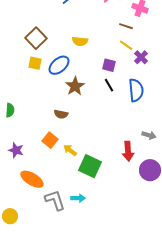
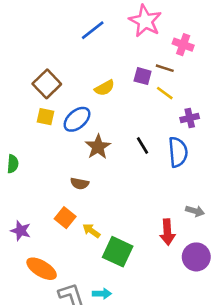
yellow semicircle: (80, 41) -> (104, 88), turned -35
purple cross: (141, 57) -> (190, 118), moved, turned 32
purple square: (109, 65) -> (143, 76), moved
green semicircle: (10, 110) -> (13, 164), moved

